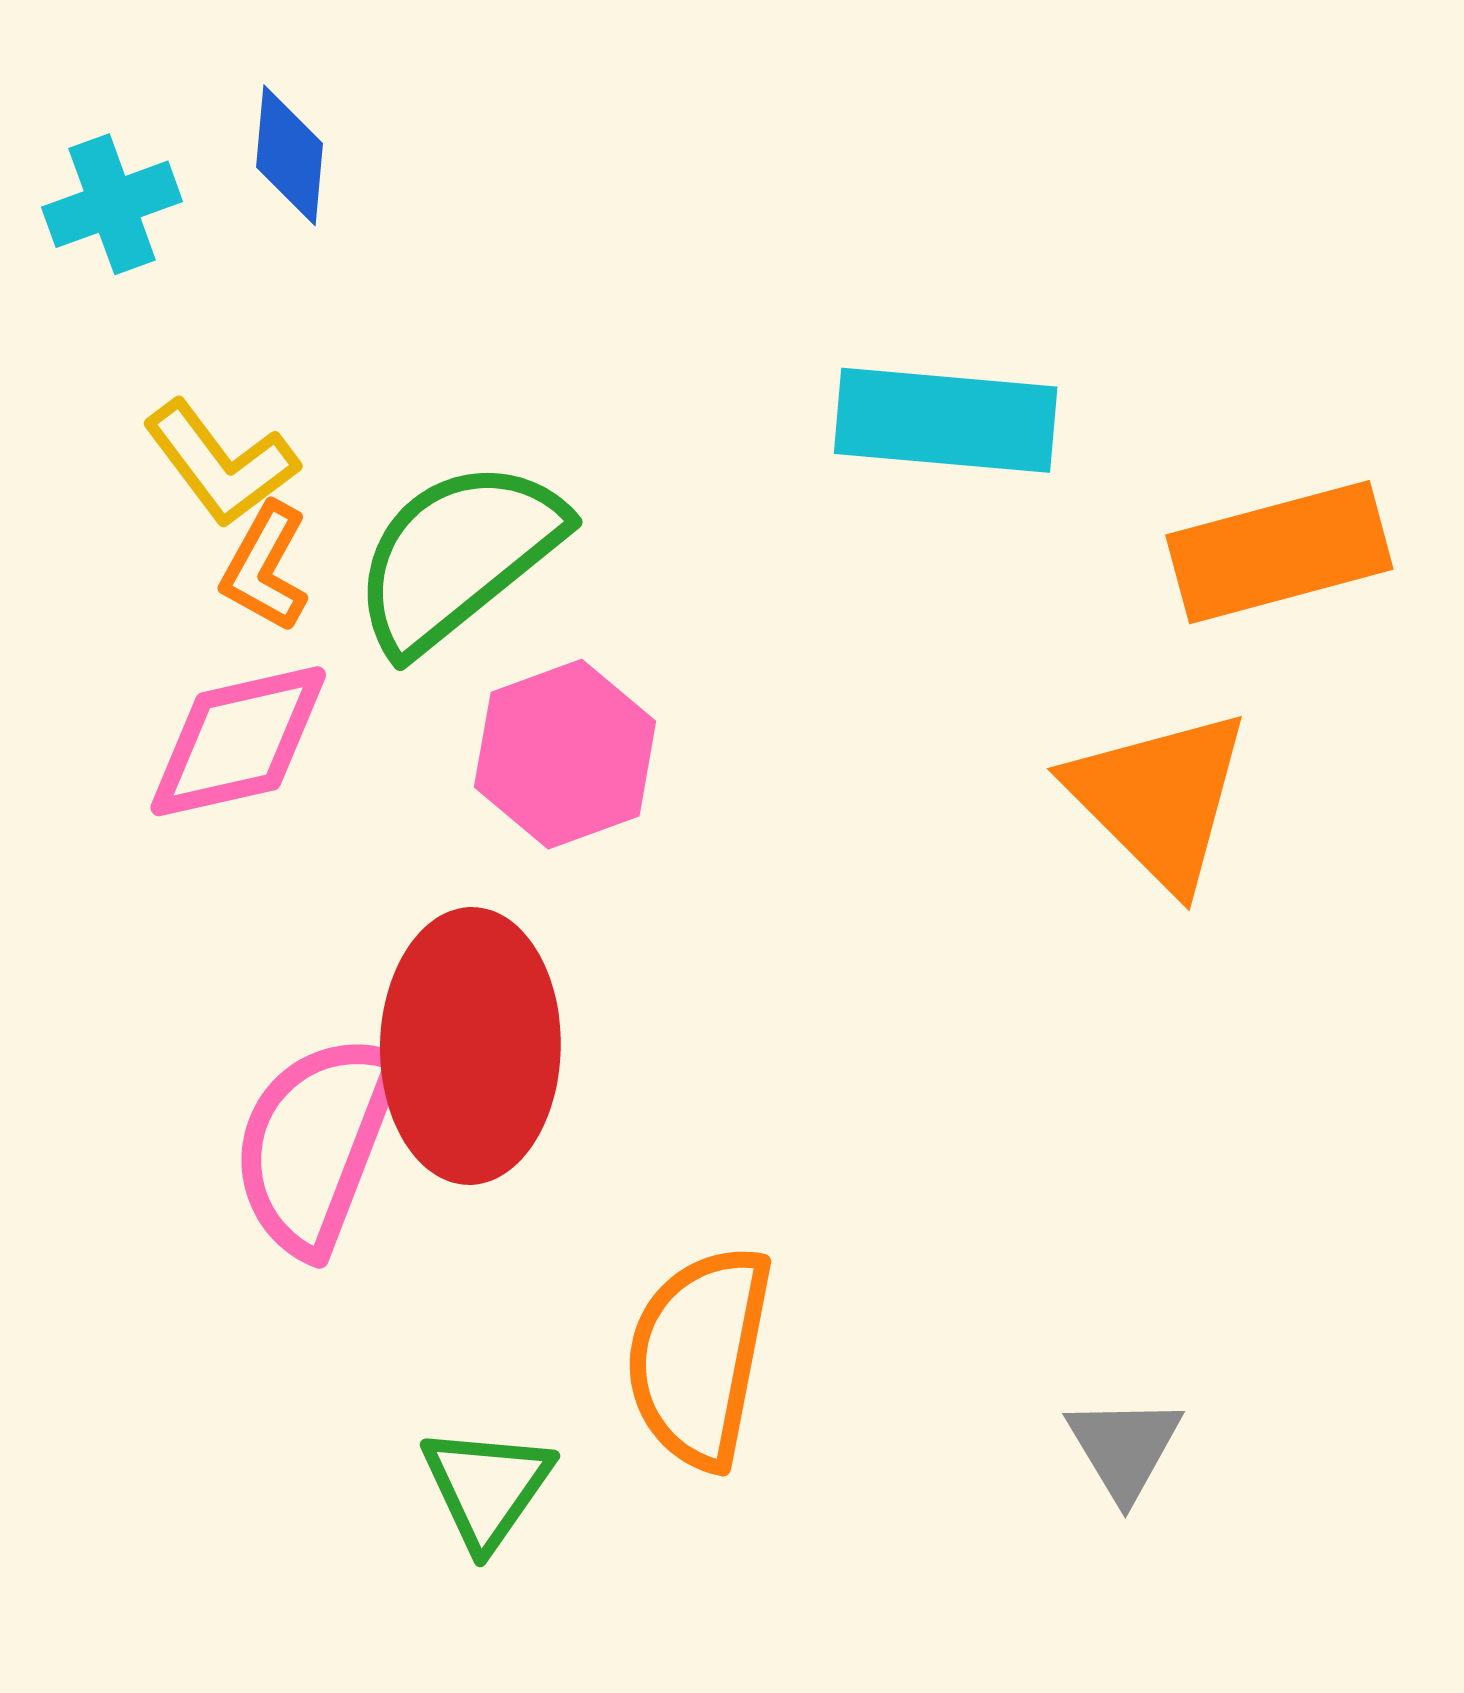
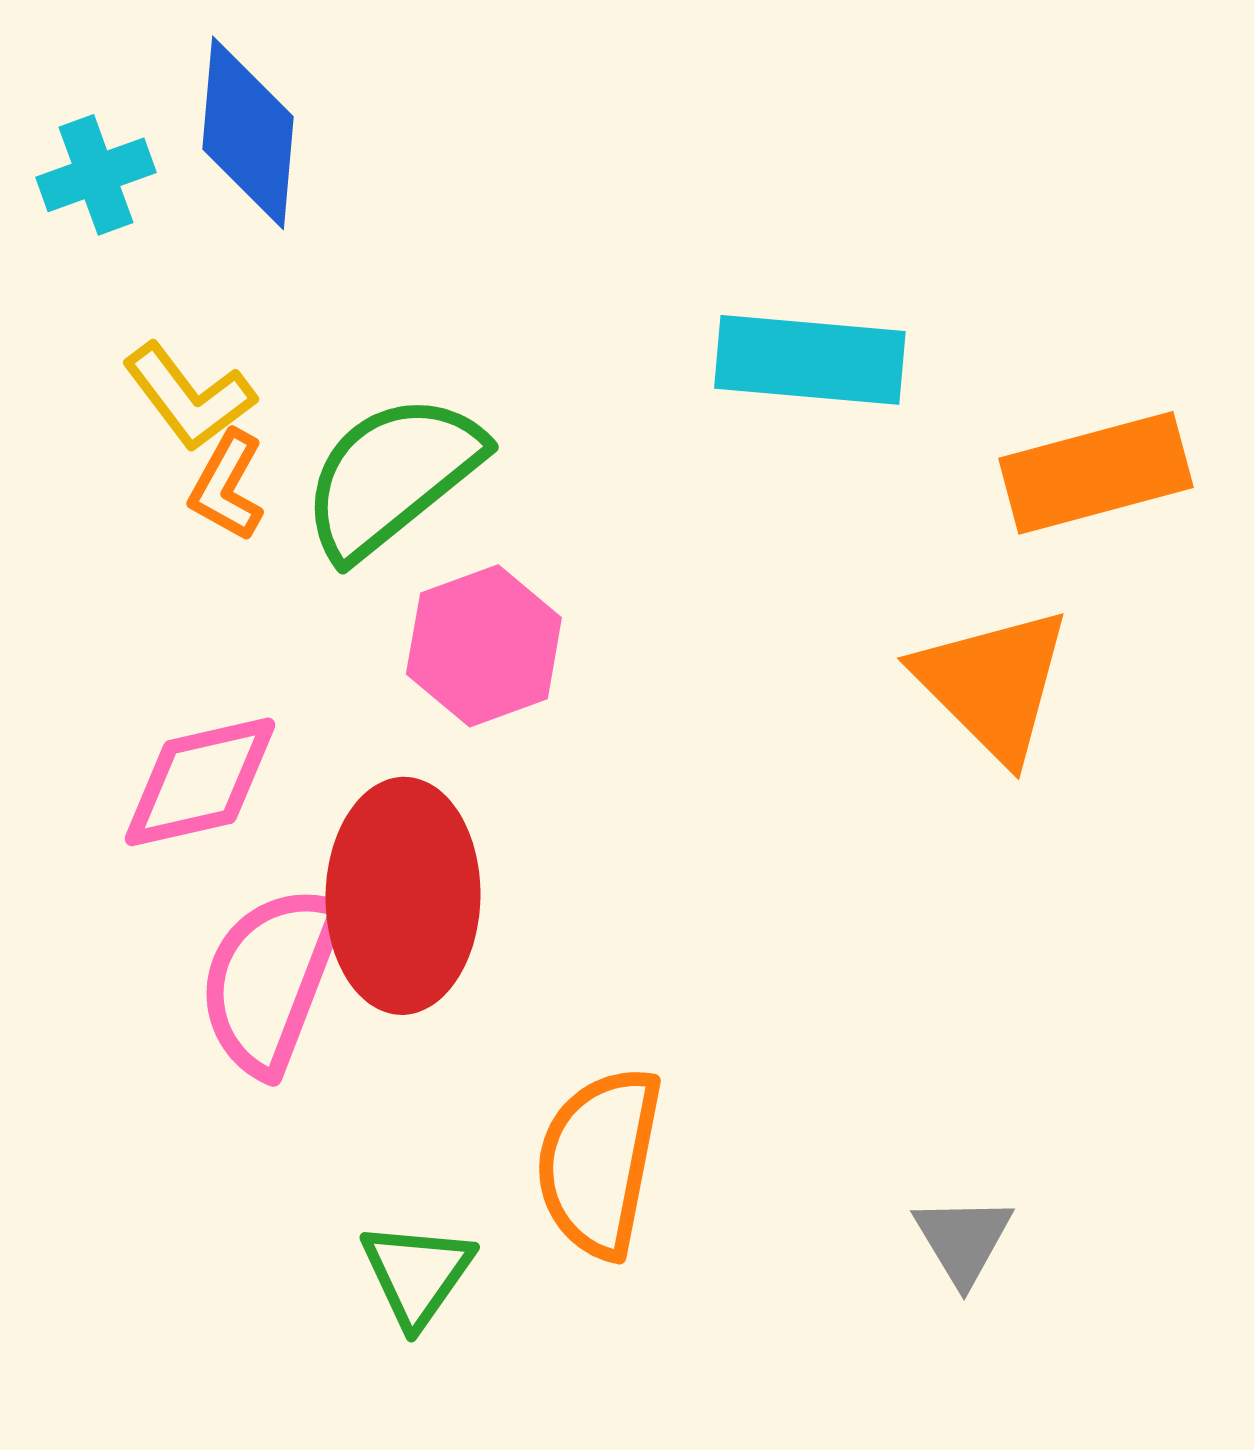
blue diamond: (290, 155) -> (248, 133), size x1.6
pink diamond: (238, 741) -> (200, 782), moved

